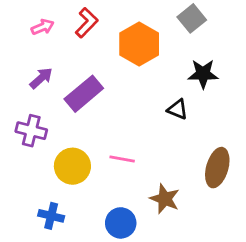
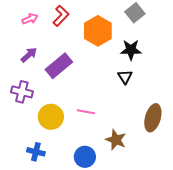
black star: (203, 74) -> (131, 50), moved
black triangle: (178, 109) -> (125, 77), turned 35

